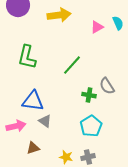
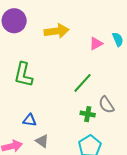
green line: (72, 65) -> (83, 83), moved
blue triangle: (33, 101) -> (30, 120), size x0.6

